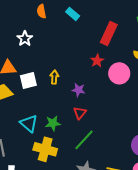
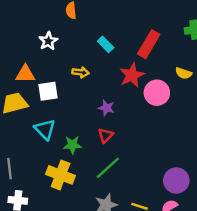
cyan rectangle: (73, 14) -> (106, 44), moved
red star: (97, 61) -> (132, 75), size x1.5
yellow arrow: (54, 77) -> (81, 72), moved, turned 88
cyan triangle: (29, 124) -> (45, 129), moved

